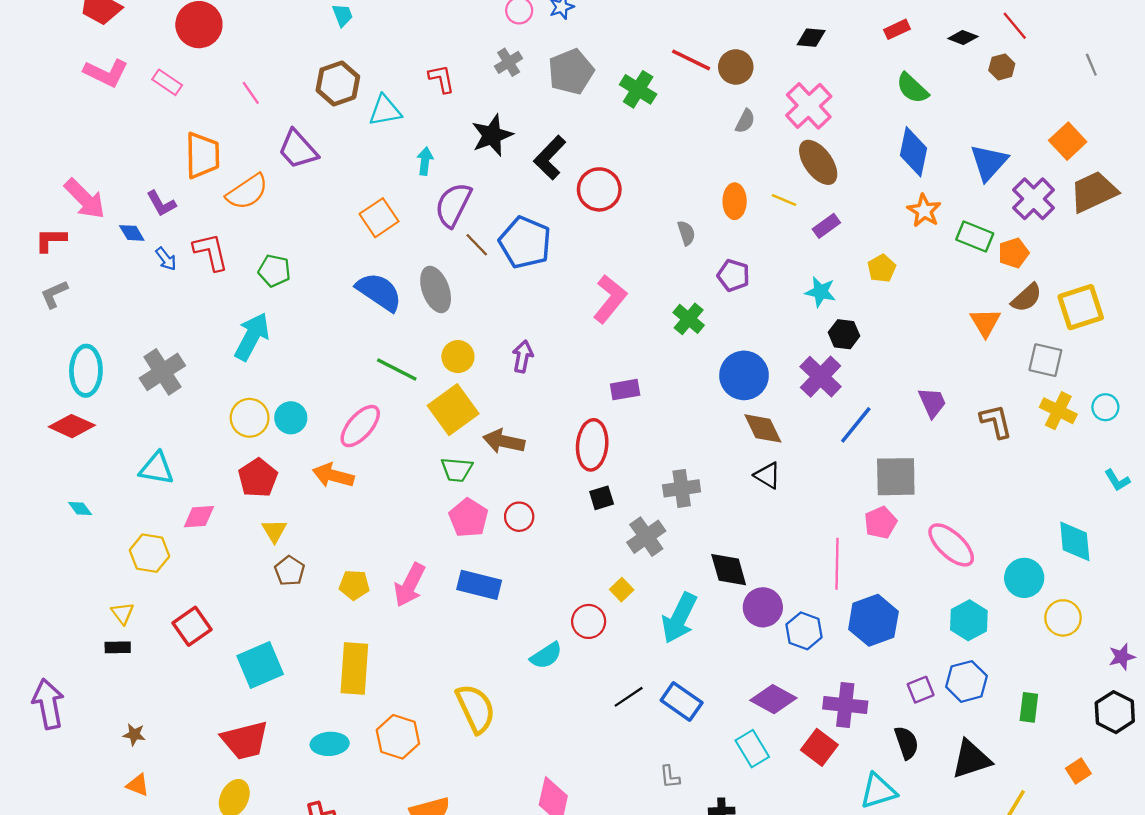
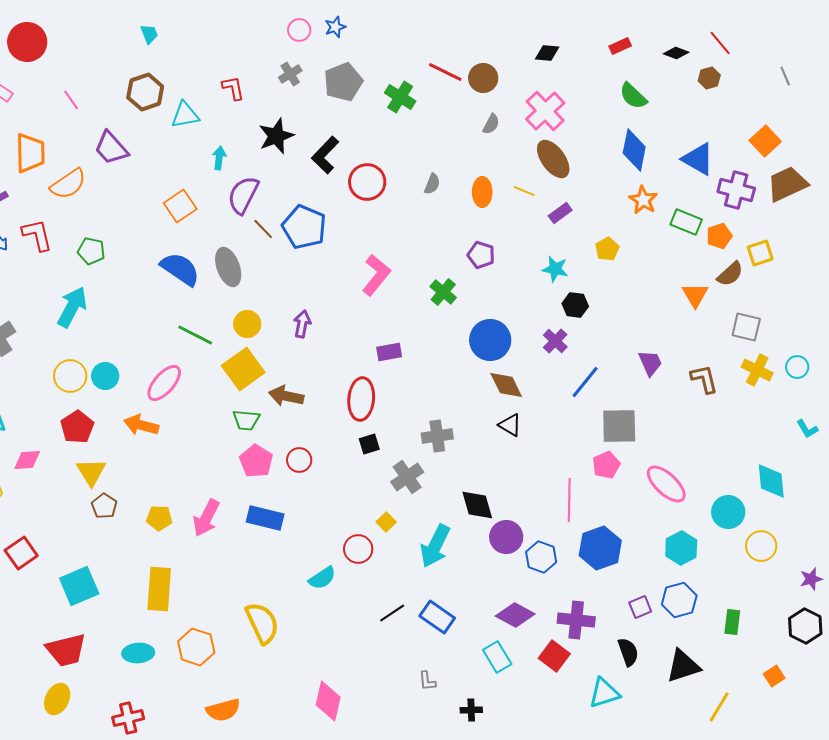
blue triangle: (989, 162) -> (698, 159), turned -42
purple cross: (1034, 199) -> (736, 190), turned -30
gray semicircle: (686, 233) -> (432, 184), moved, turned 40
yellow square: (1081, 307) -> (760, 253), moved, size x0.7
purple cross: (821, 377) -> (555, 341), size x0.7
yellow triangle: (274, 531) -> (91, 472), size x1.4

